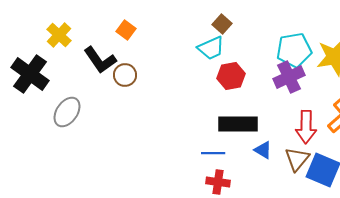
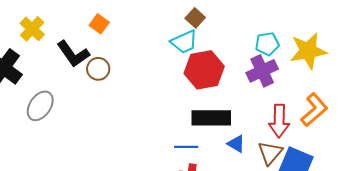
cyan pentagon: (294, 50) -> (267, 44), size x0.7
red hexagon: (231, 76) -> (204, 70), size x1.4

